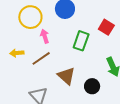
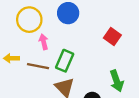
green rectangle: (81, 41) -> (65, 61), moved
brown line: (41, 58) -> (38, 66), turned 42

